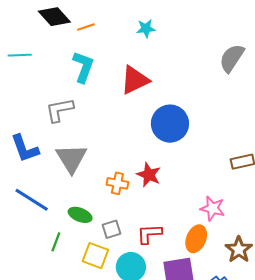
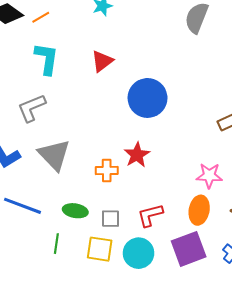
red triangle: (135, 80) -> (102, 61), size x0.7
red star: (149, 175) -> (137, 155), turned 30
gray square: (112, 229) -> (110, 219), turned 30

